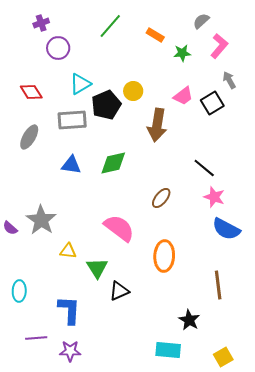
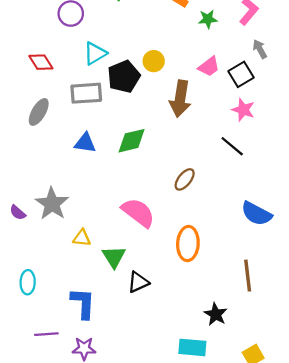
pink star: (214, 197) -> (243, 110), moved

